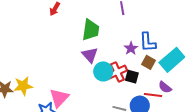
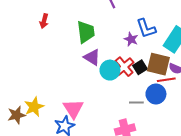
brown square: (148, 62) -> (158, 64), moved, size x1.6
black square: (132, 77) -> (140, 67), turned -32

